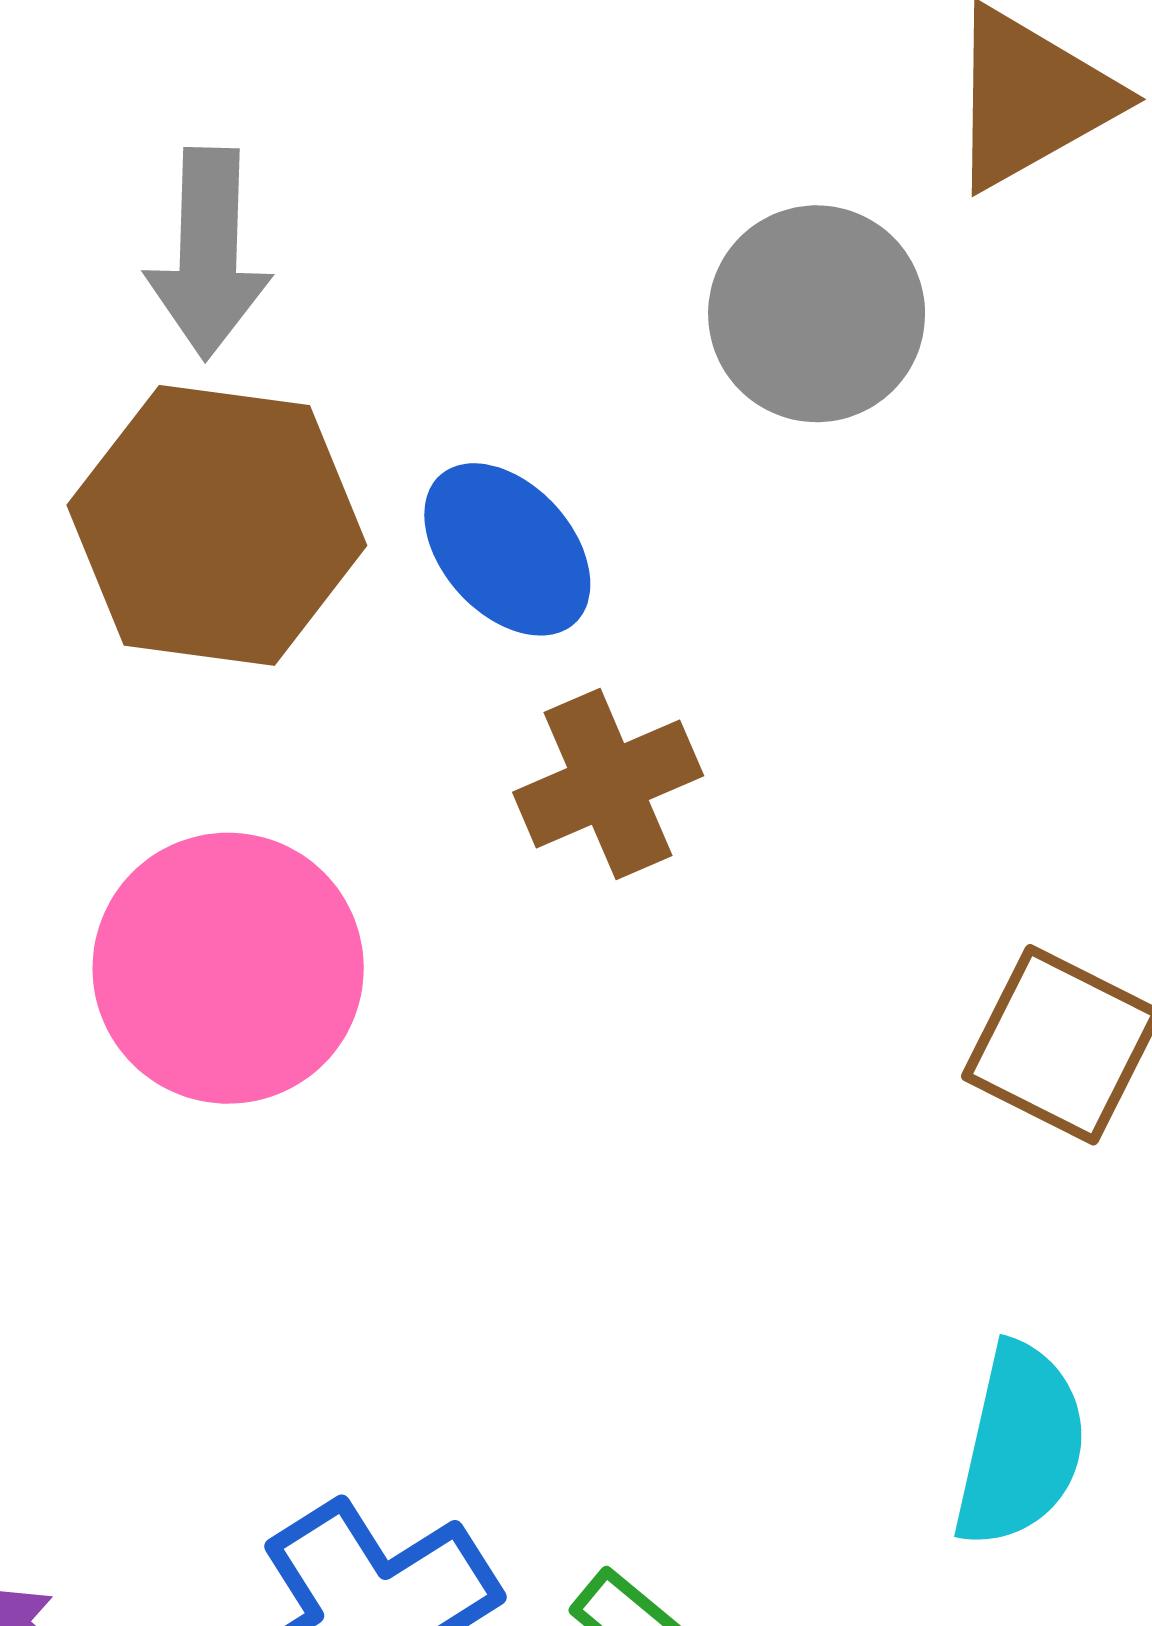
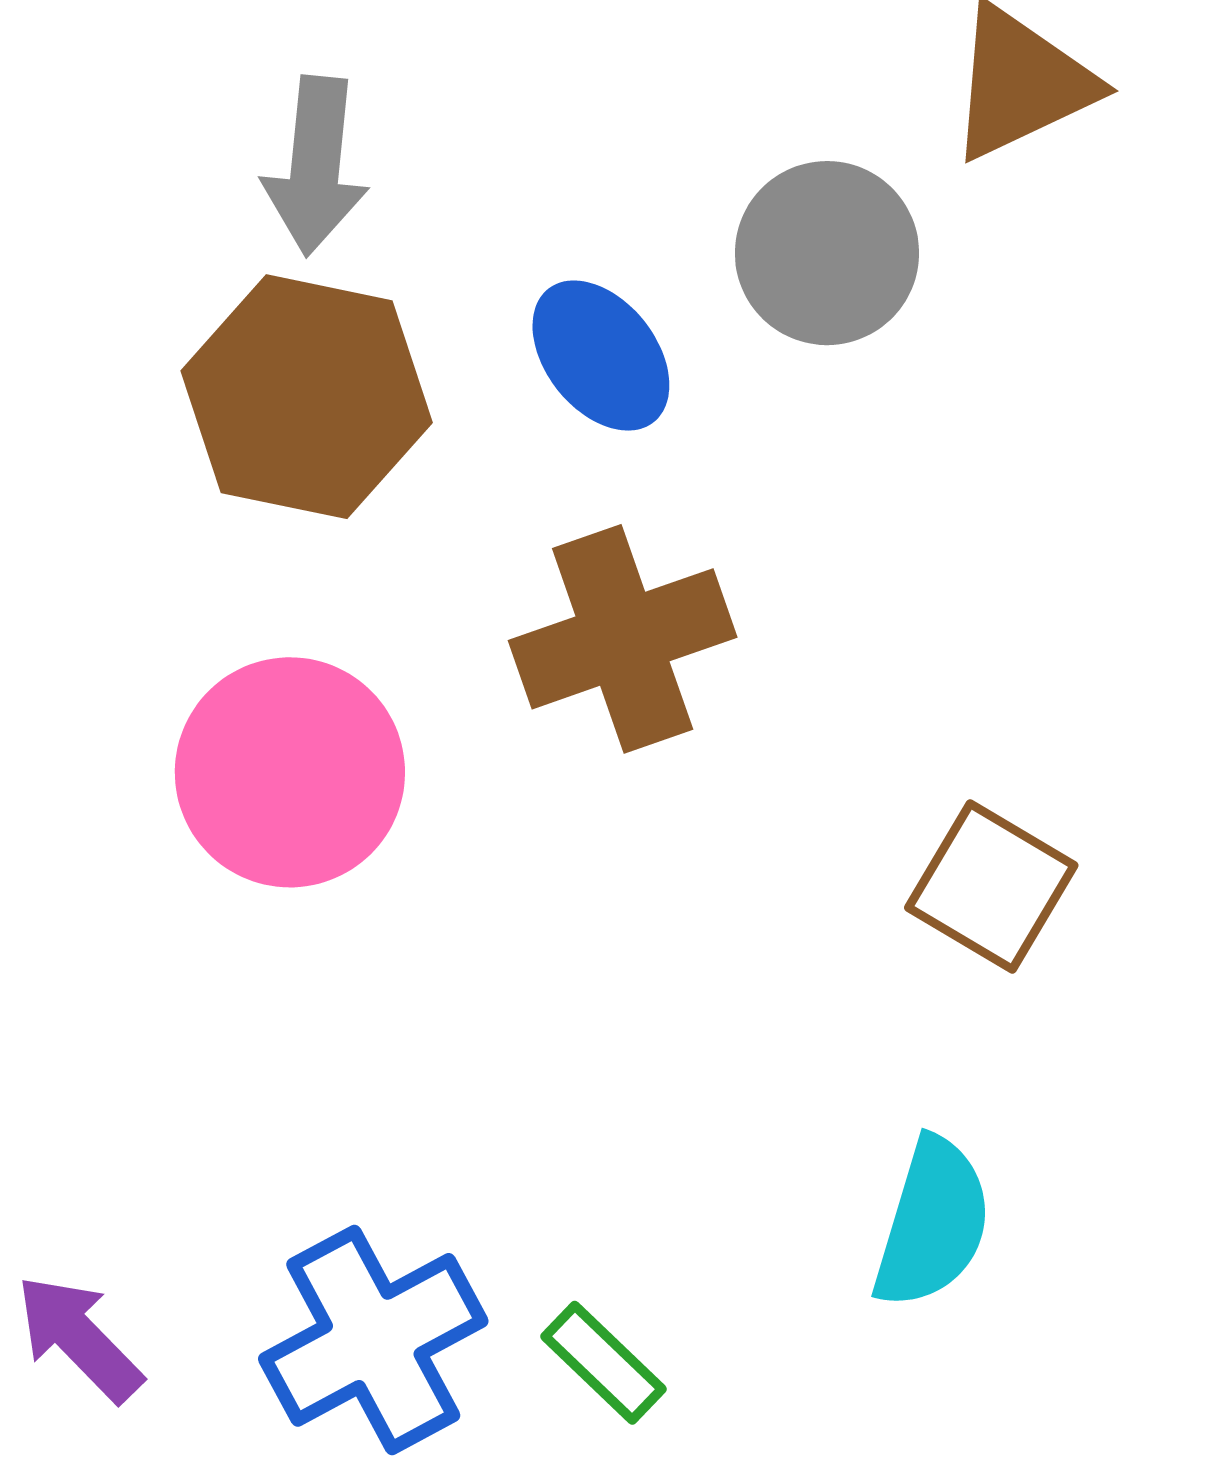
blue ellipse: (507, 549) -> (601, 356), moved
brown cross: (608, 784) -> (623, 639), size x1.4

